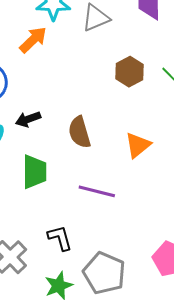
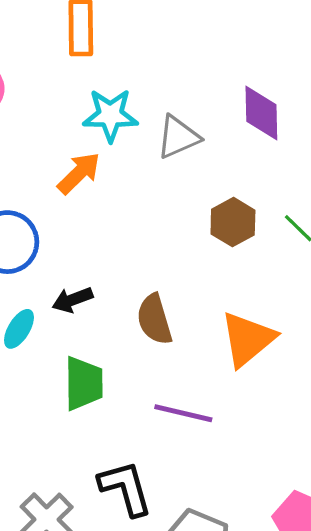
orange triangle: (138, 145) -> (248, 339), size x1.4
black L-shape: (60, 238) -> (125, 488), size x1.4

